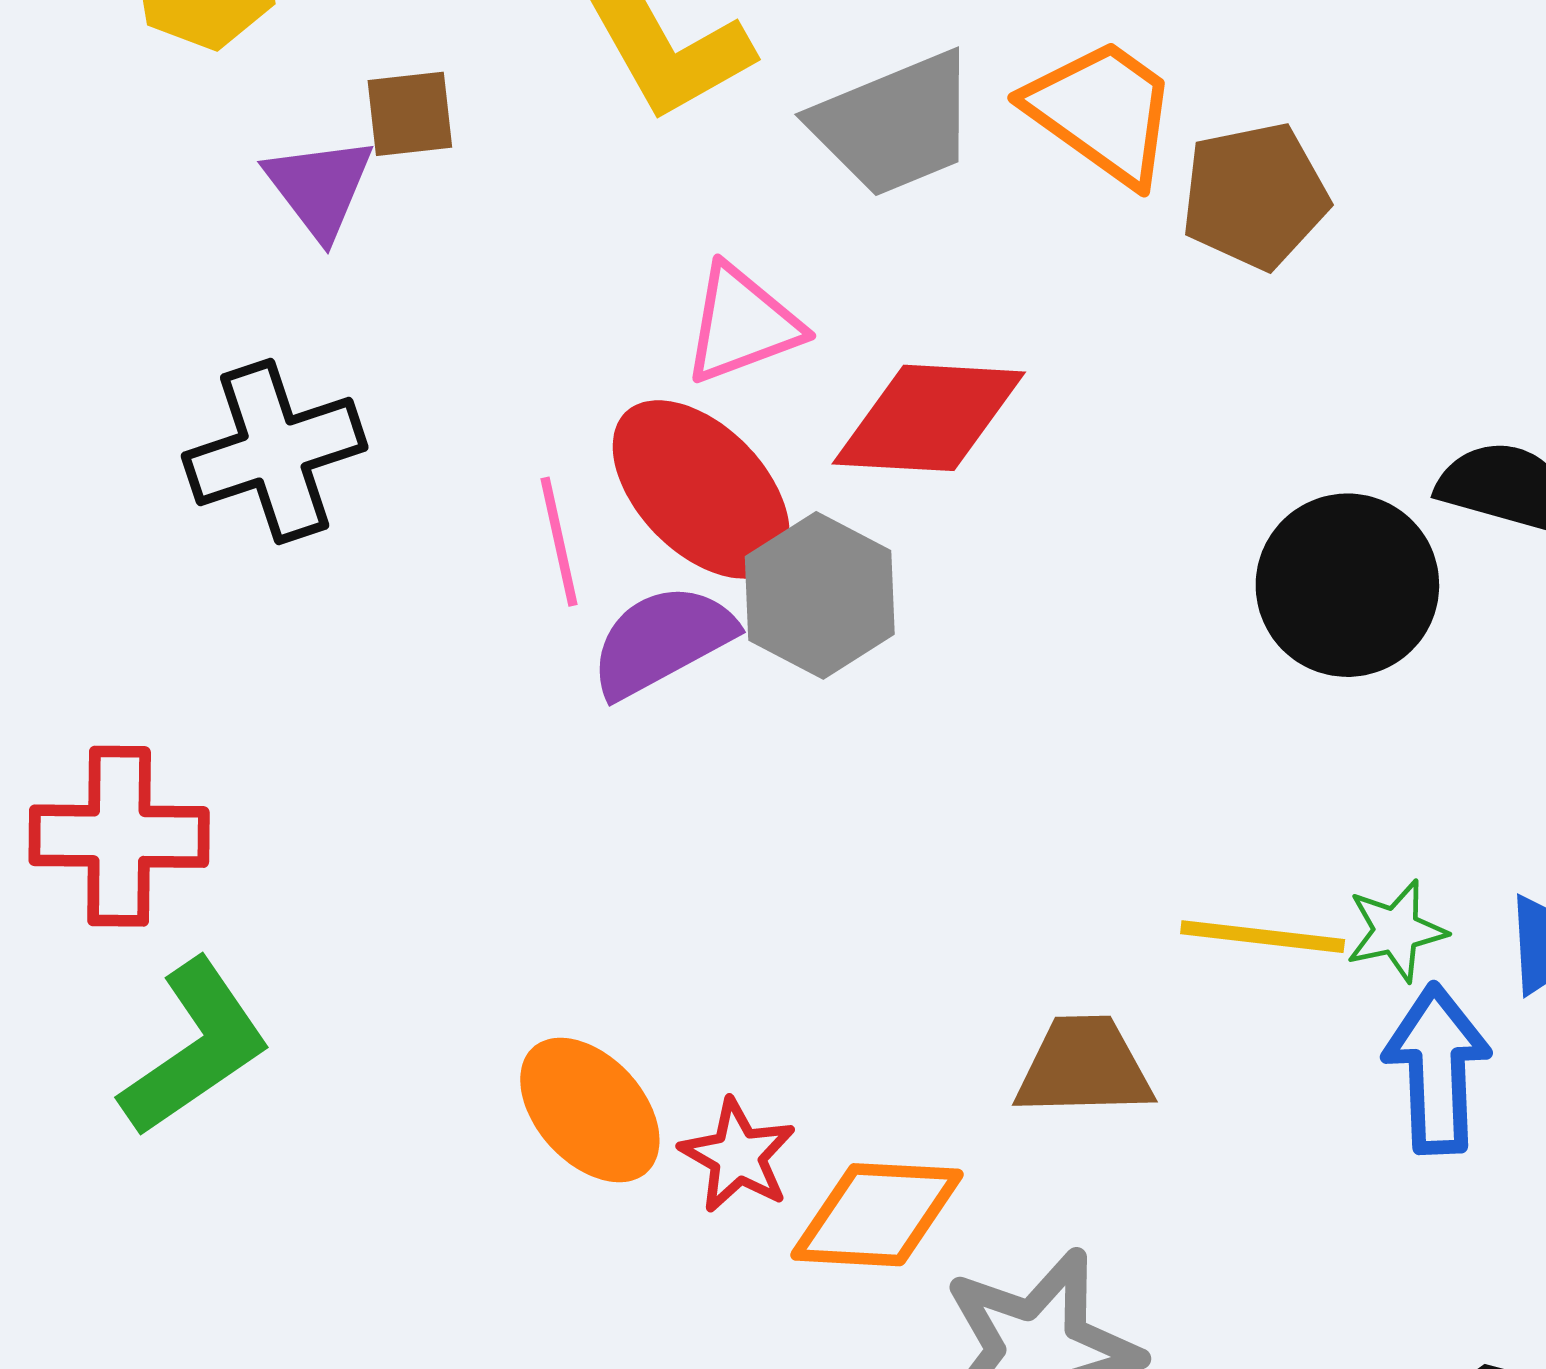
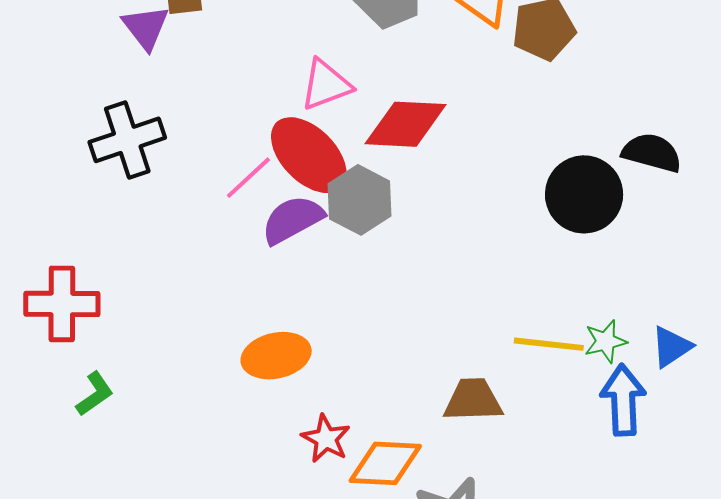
pink line: (559, 542) -> (248, 178), turned 60
green L-shape: (195, 1048) -> (95, 394), size x0.6
orange ellipse: (590, 1110) -> (276, 356), moved, turned -60

